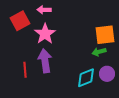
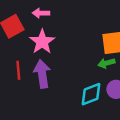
red line: (25, 70) -> (18, 70), moved

